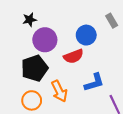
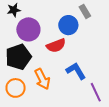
gray rectangle: (112, 21) -> (85, 11), moved
blue L-shape: (94, 82) -> (76, 71), turned -105

